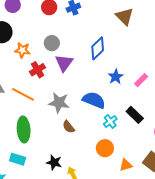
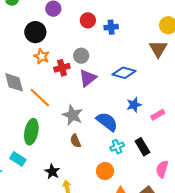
blue diamond: (98, 48) -> (124, 73), turned 45
orange star: (22, 50) -> (42, 56), moved
red cross: (38, 70) -> (62, 68), moved

